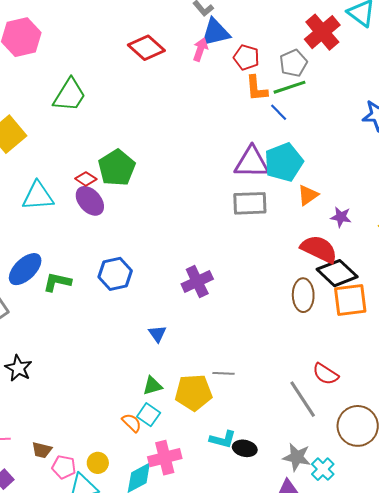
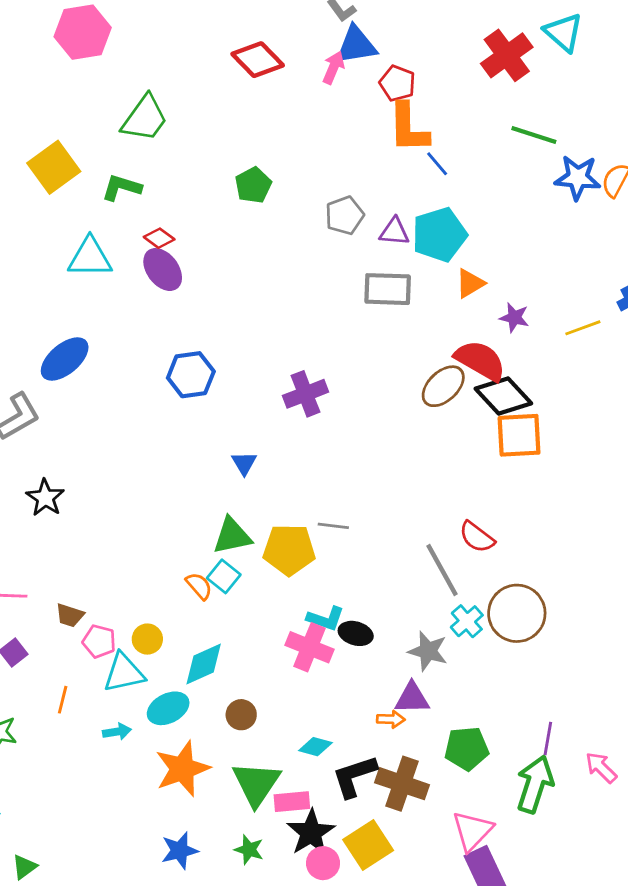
gray pentagon: (293, 63) -> (345, 215), moved
green line: (289, 87) -> (534, 135), moved, turned 32
orange L-shape: (256, 88) -> (408, 128), size x1.4
purple triangle: (252, 162) -> (394, 232), size x0.6
green pentagon: (117, 168) -> (253, 185), moved, size x0.7
green L-shape: (57, 282) -> (122, 188), moved
brown ellipse: (303, 295) -> (443, 386), moved, turned 44
green triangle: (153, 386) -> (232, 536), size x1.4
pink cross: (165, 458) -> (309, 647), moved, turned 32
cyan cross: (323, 469) -> (467, 621), moved

